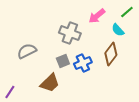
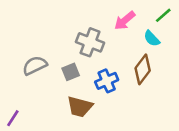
gray square: (63, 61) -> (71, 72), moved
brown trapezoid: (50, 83) -> (80, 107), moved, turned 60

